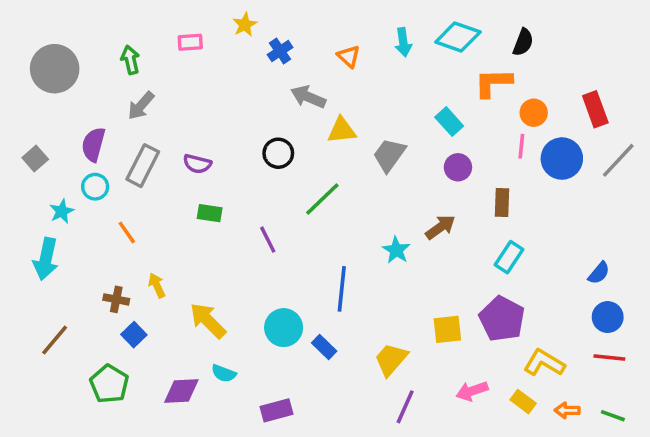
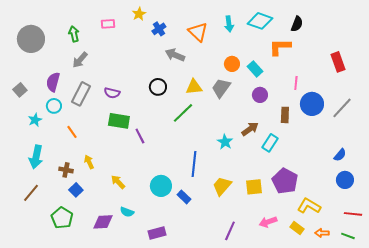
orange triangle: (349, 56) -> (198, 32), size x1.5
orange circle: (534, 113) -> (232, 64), moved
yellow triangle: (342, 130) -> (194, 87), moved
blue circle: (562, 159) -> (312, 104), moved
gray line: (618, 160) -> (342, 108), moved
green rectangle: (210, 213) -> (119, 121), size x1.5
purple line: (268, 240) -> (140, 136), moved
cyan rectangle: (509, 257) -> (270, 143), moved
cyan arrow: (46, 259) -> (36, 157), moved
yellow arrow: (208, 321) -> (118, 182), size x0.7
red line: (609, 358) -> (353, 214), moved
yellow trapezoid: (391, 359) -> (222, 186), moved

